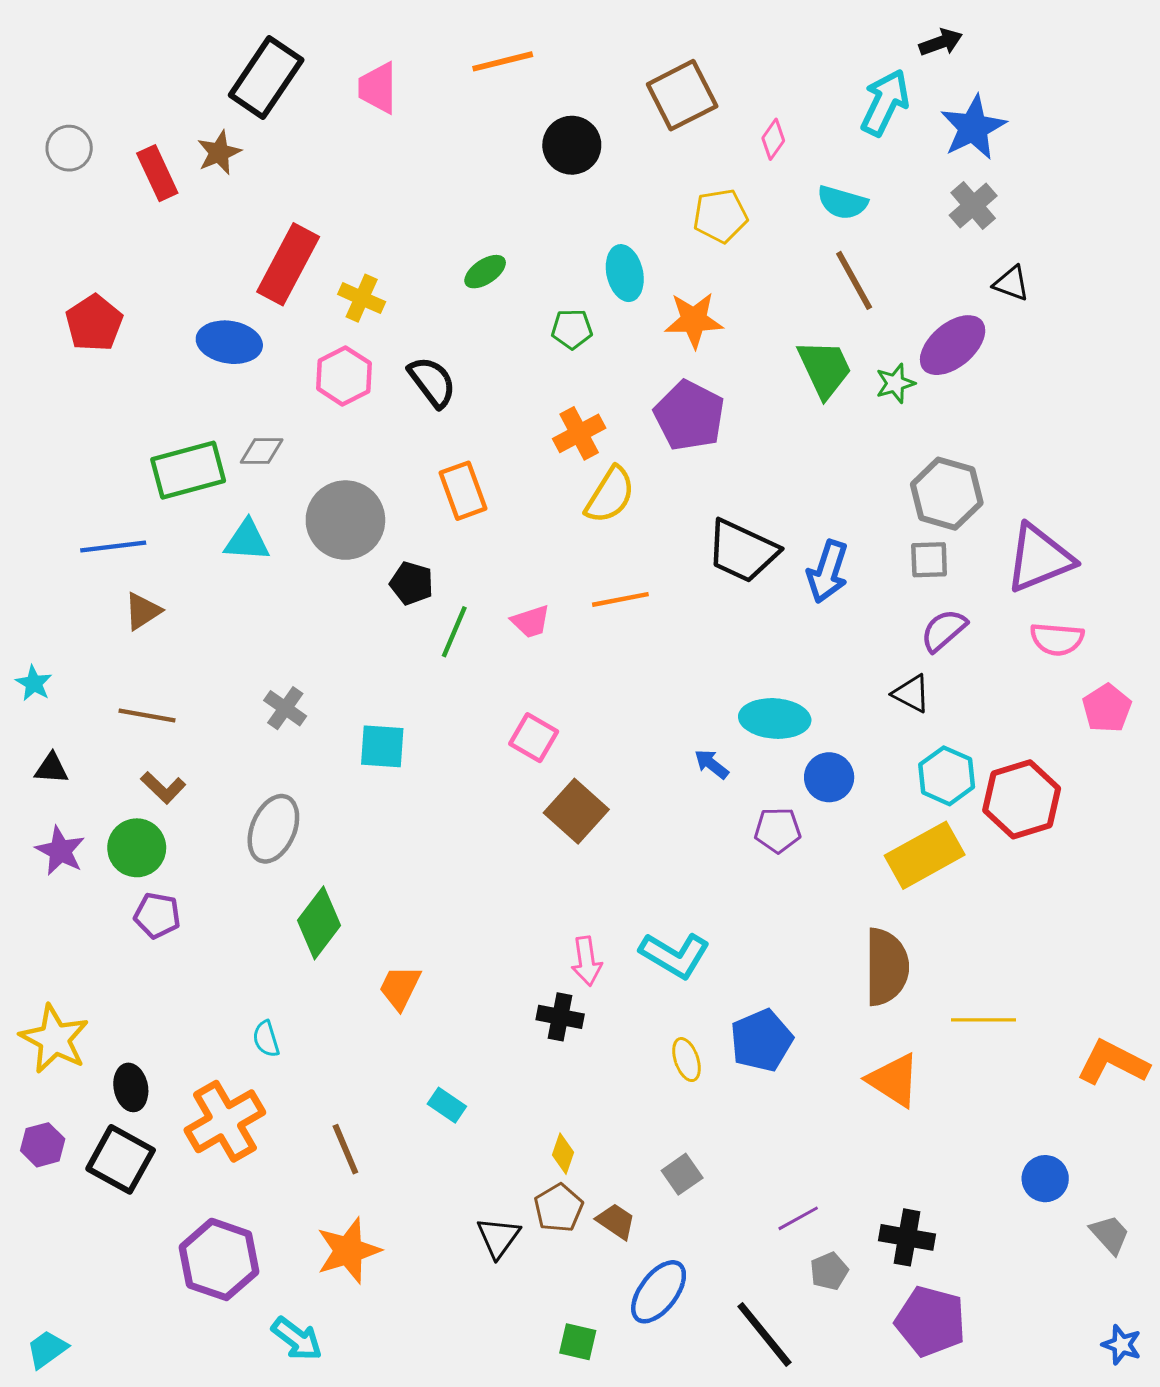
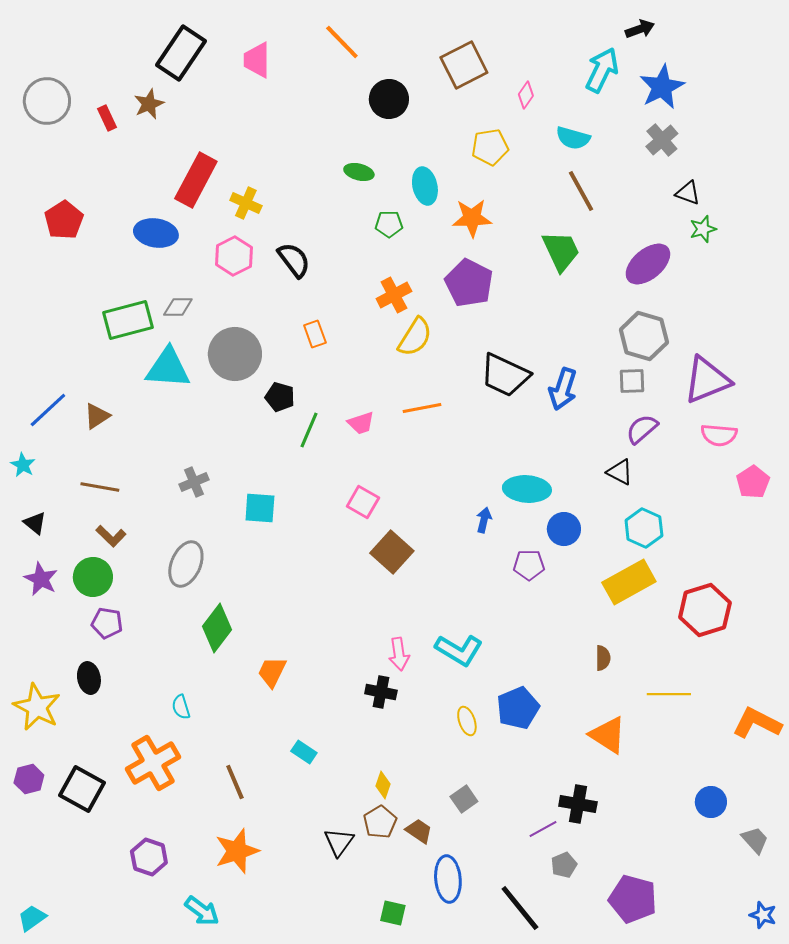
orange line: (503, 61) -> (342, 42), turned 60
gray circle: (69, 148) -> (47, 101), size x1.5
red rectangle: (157, 173) -> (107, 118), size x0.7
green ellipse: (485, 272) -> (359, 172), moved, turned 48
purple ellipse: (953, 345) -> (648, 264), moved
green star: (895, 383) -> (703, 229), moved
orange rectangle: (463, 491) -> (315, 334), size x0.7
cyan triangle: (247, 541) -> (168, 368), size x1.4
blue line: (113, 546) -> (48, 410), moved, turned -36
gray cross: (285, 708) -> (194, 482), turned 32
blue arrow: (711, 764) -> (484, 520), turned 65
black triangle: (51, 768) -> (35, 523), turned 35
red hexagon: (1022, 799) -> (705, 610), moved
brown semicircle: (886, 967) -> (603, 658), size x0.5
black ellipse: (131, 1087) -> (89, 678), moved
black cross: (907, 1237) -> (578, 804), moved
purple hexagon: (219, 1259) -> (149, 857), size x0.7
blue ellipse: (659, 1292) -> (448, 879), turned -42

